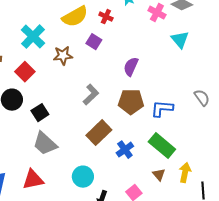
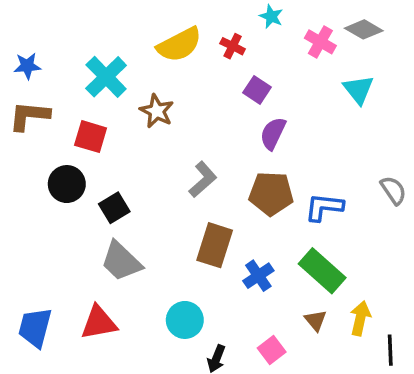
purple square: (94, 42) -> (257, 90), moved
brown star: (63, 56) -> (157, 111), turned 30
red square: (25, 72) -> (91, 137), turned -30
brown rectangle: (99, 133) -> (215, 245), turned -30

